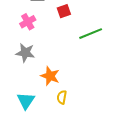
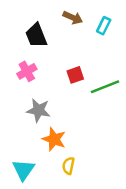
red square: (64, 11) -> (75, 75), moved
gray star: (25, 53) -> (38, 110), moved

